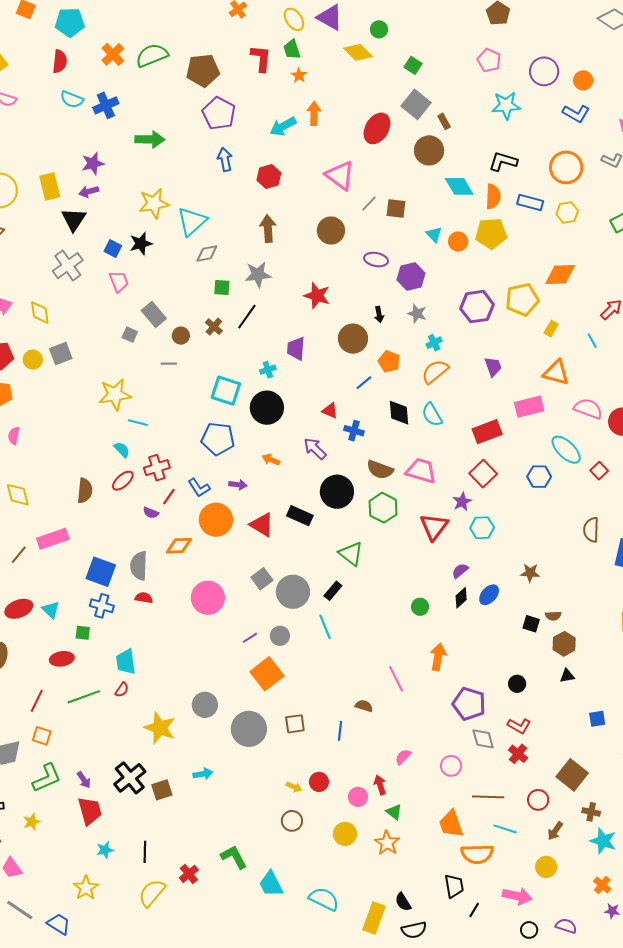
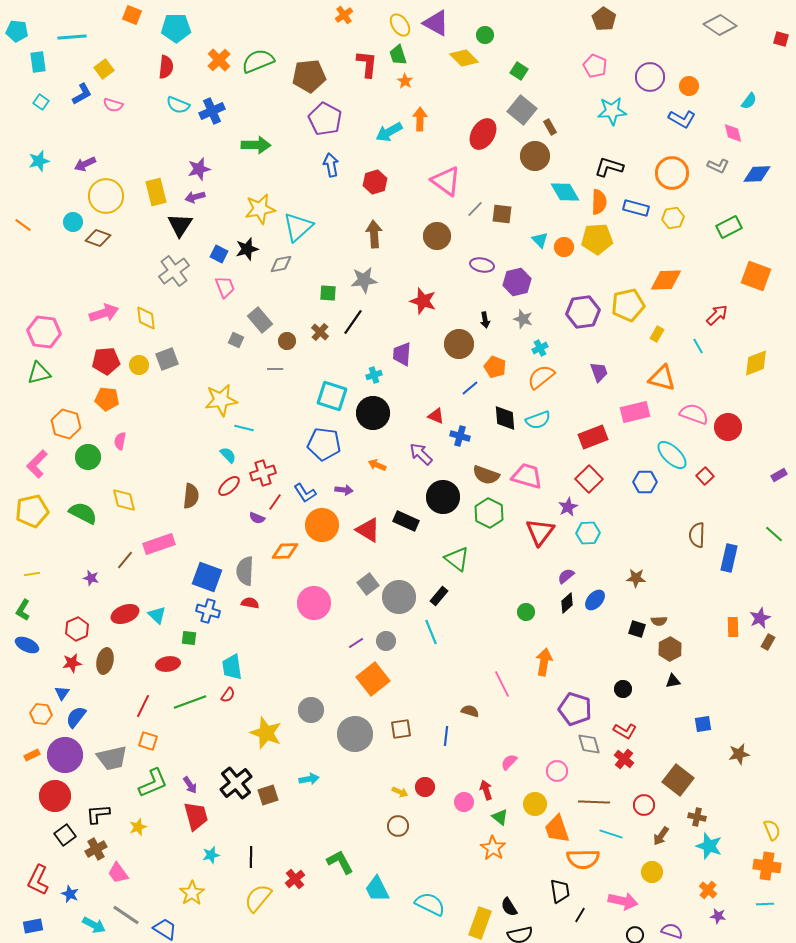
gray diamond: (207, 254) -> (281, 264), moved
cyan semicircle: (432, 415) -> (538, 420), turned -80
yellow circle: (345, 834) -> (535, 804), moved

